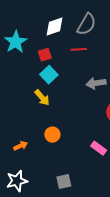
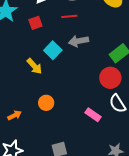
cyan square: (49, 75) -> (53, 50), moved
gray arrow: (96, 83) -> (79, 41), moved

